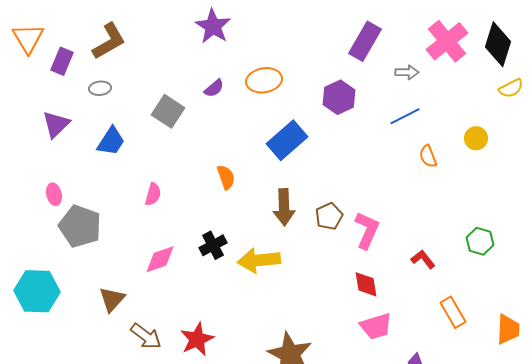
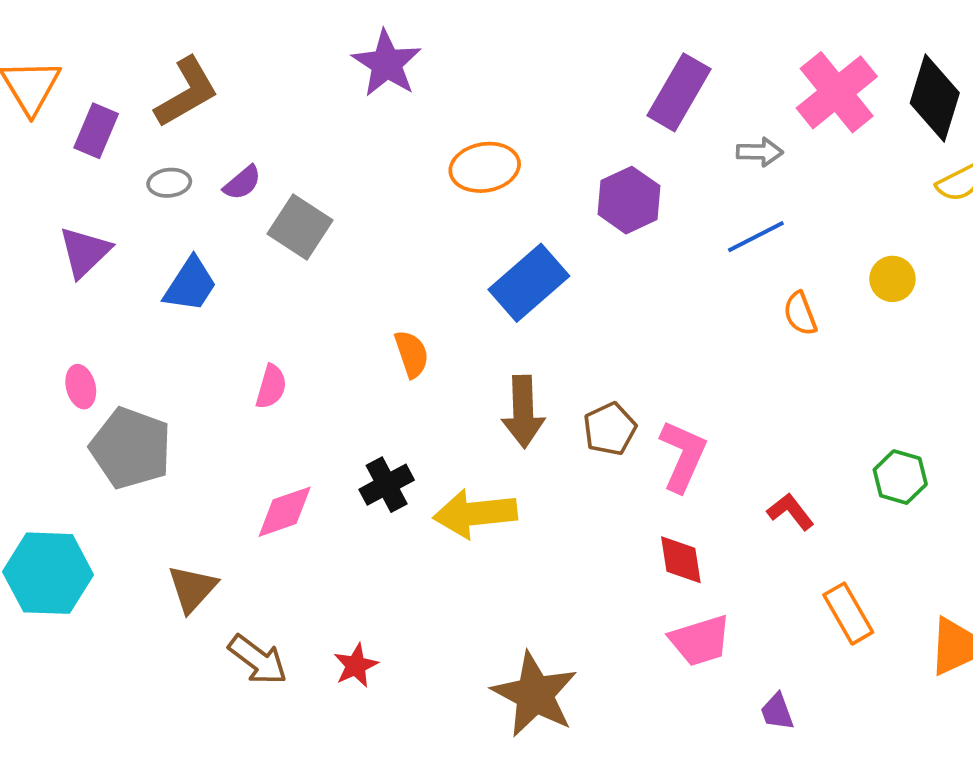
purple semicircle: (214, 88) -> (242, 183), moved
red star: (197, 339) -> (356, 666), size x0.7

